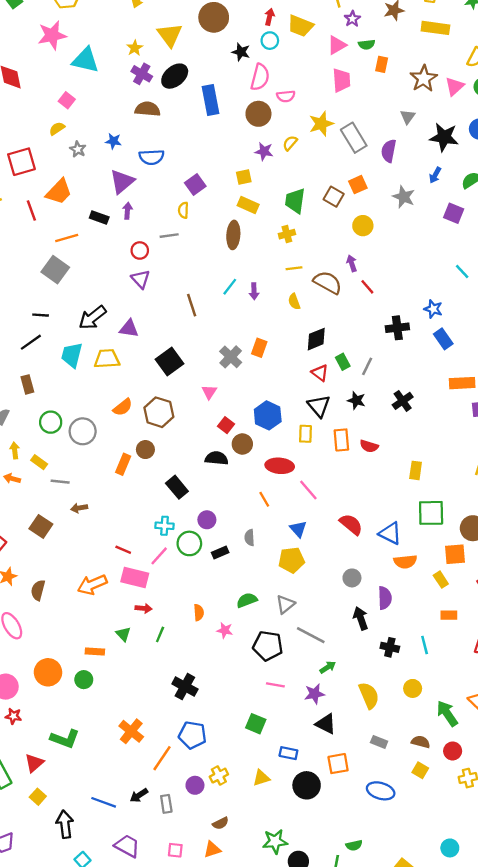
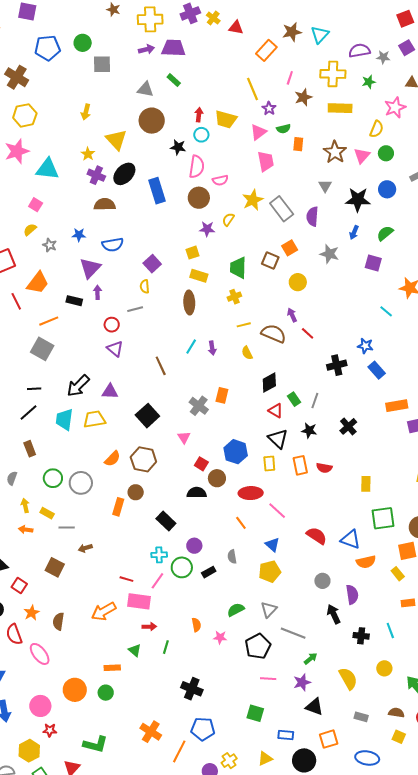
black pentagon: (268, 646) -> (258, 646), turned -30

